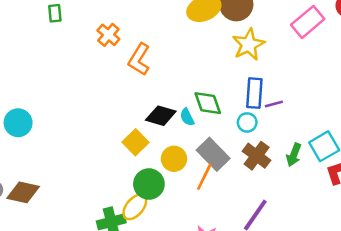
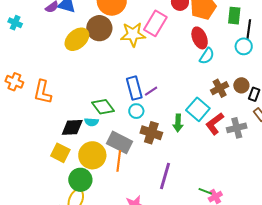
yellow star: (249, 45) -> (133, 34), moved, turned -30
cyan semicircle: (187, 117) -> (92, 122), turned -40
yellow circle: (174, 159) -> (92, 155), size x1.4

